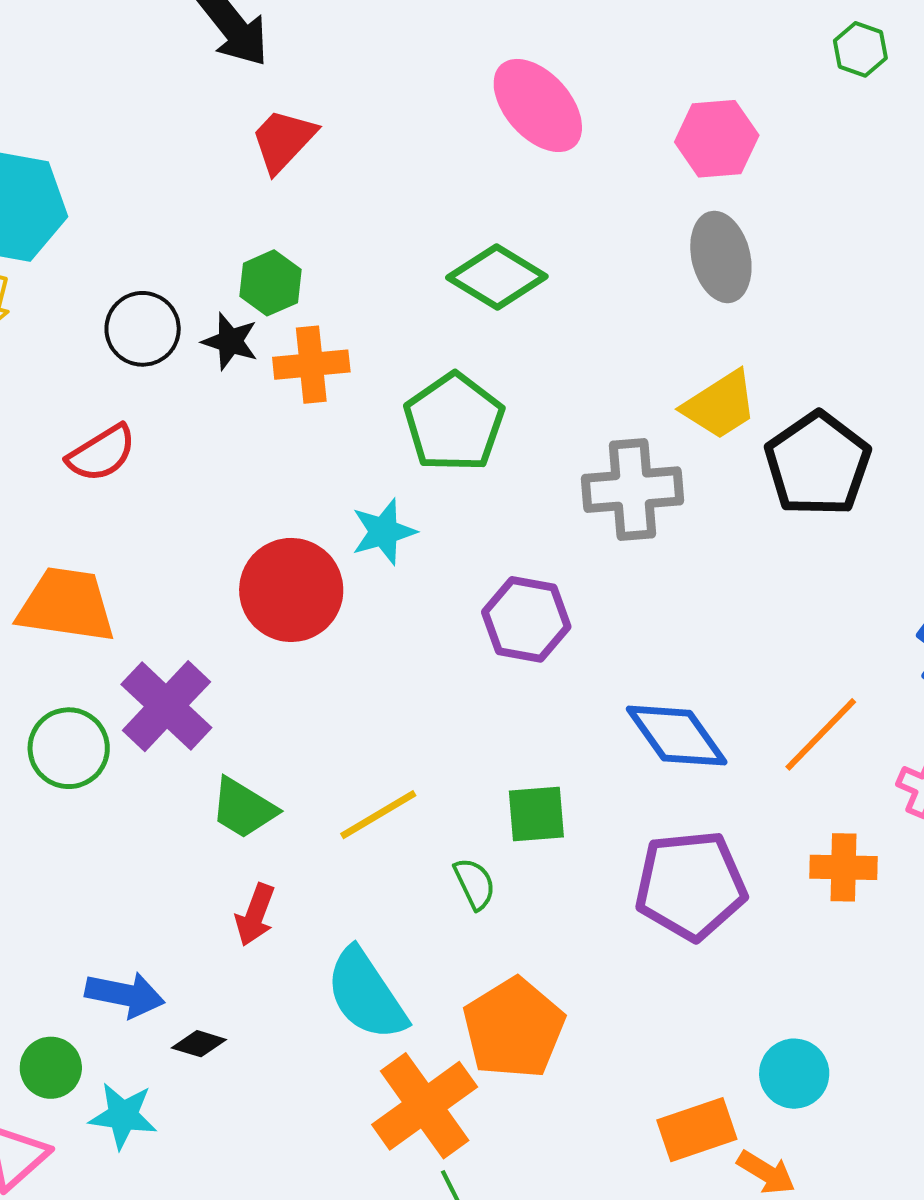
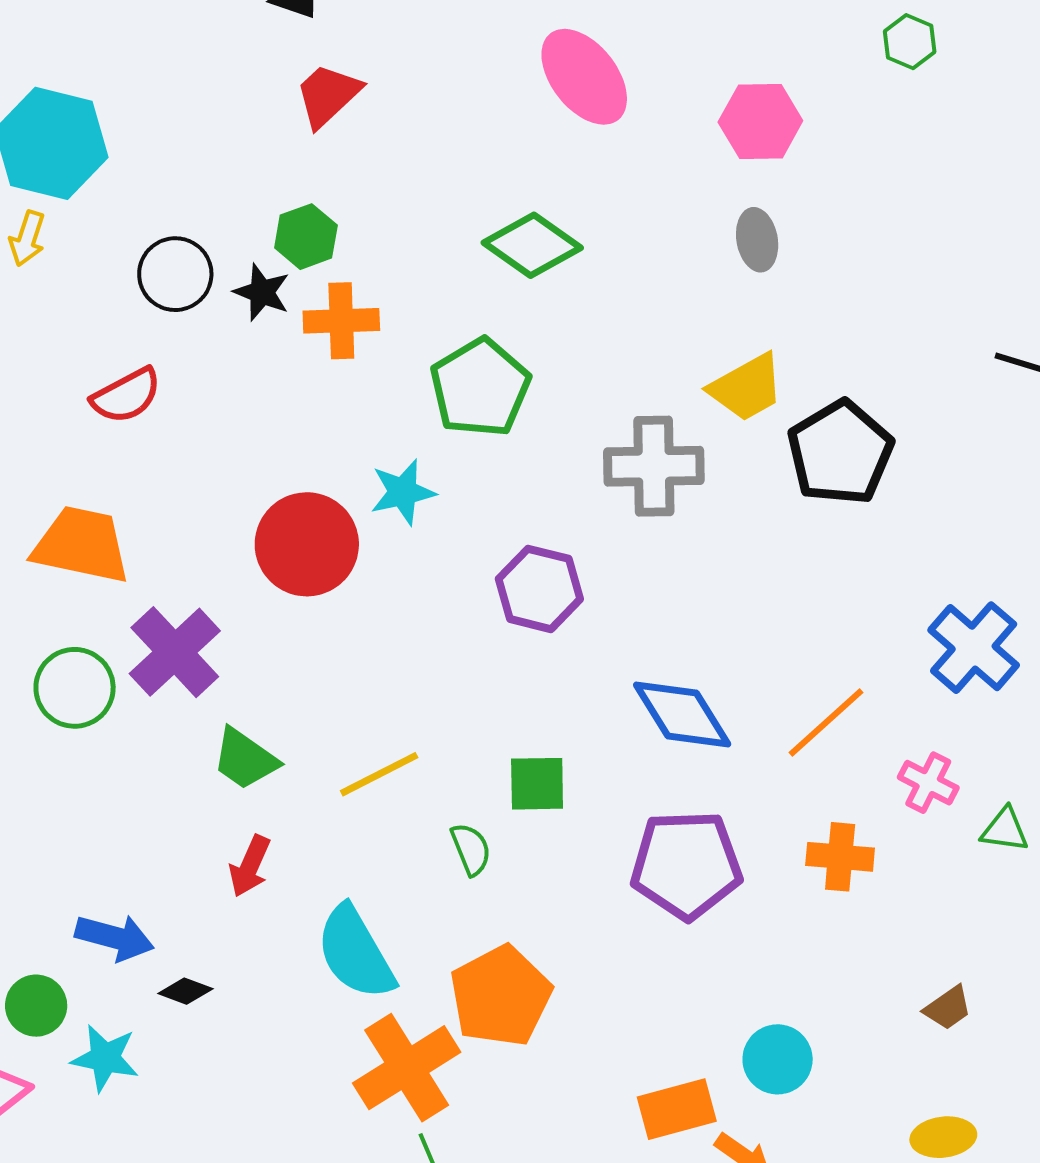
gray ellipse: (721, 257) -> (757, 240), size x0.7

